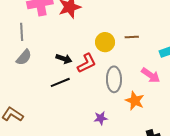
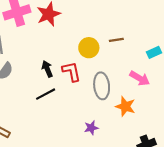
black arrow: (64, 59) -> (47, 69), turned -126
red L-shape: (87, 63) -> (71, 72), turned -70

